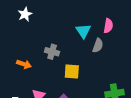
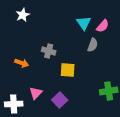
pink semicircle: (108, 26) -> (103, 26), turned 32
cyan triangle: (83, 31) -> (84, 23), moved

